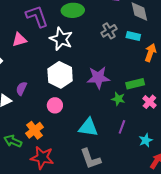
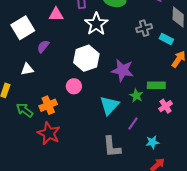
purple semicircle: (21, 88) -> (43, 46), moved
cyan triangle: (88, 127) -> (109, 105), moved, turned 50
gray L-shape: (90, 159) -> (112, 147), moved

